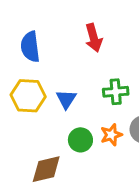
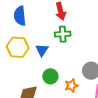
green cross: (116, 92) -> (63, 34), moved
orange star: (111, 135) -> (71, 86), moved

